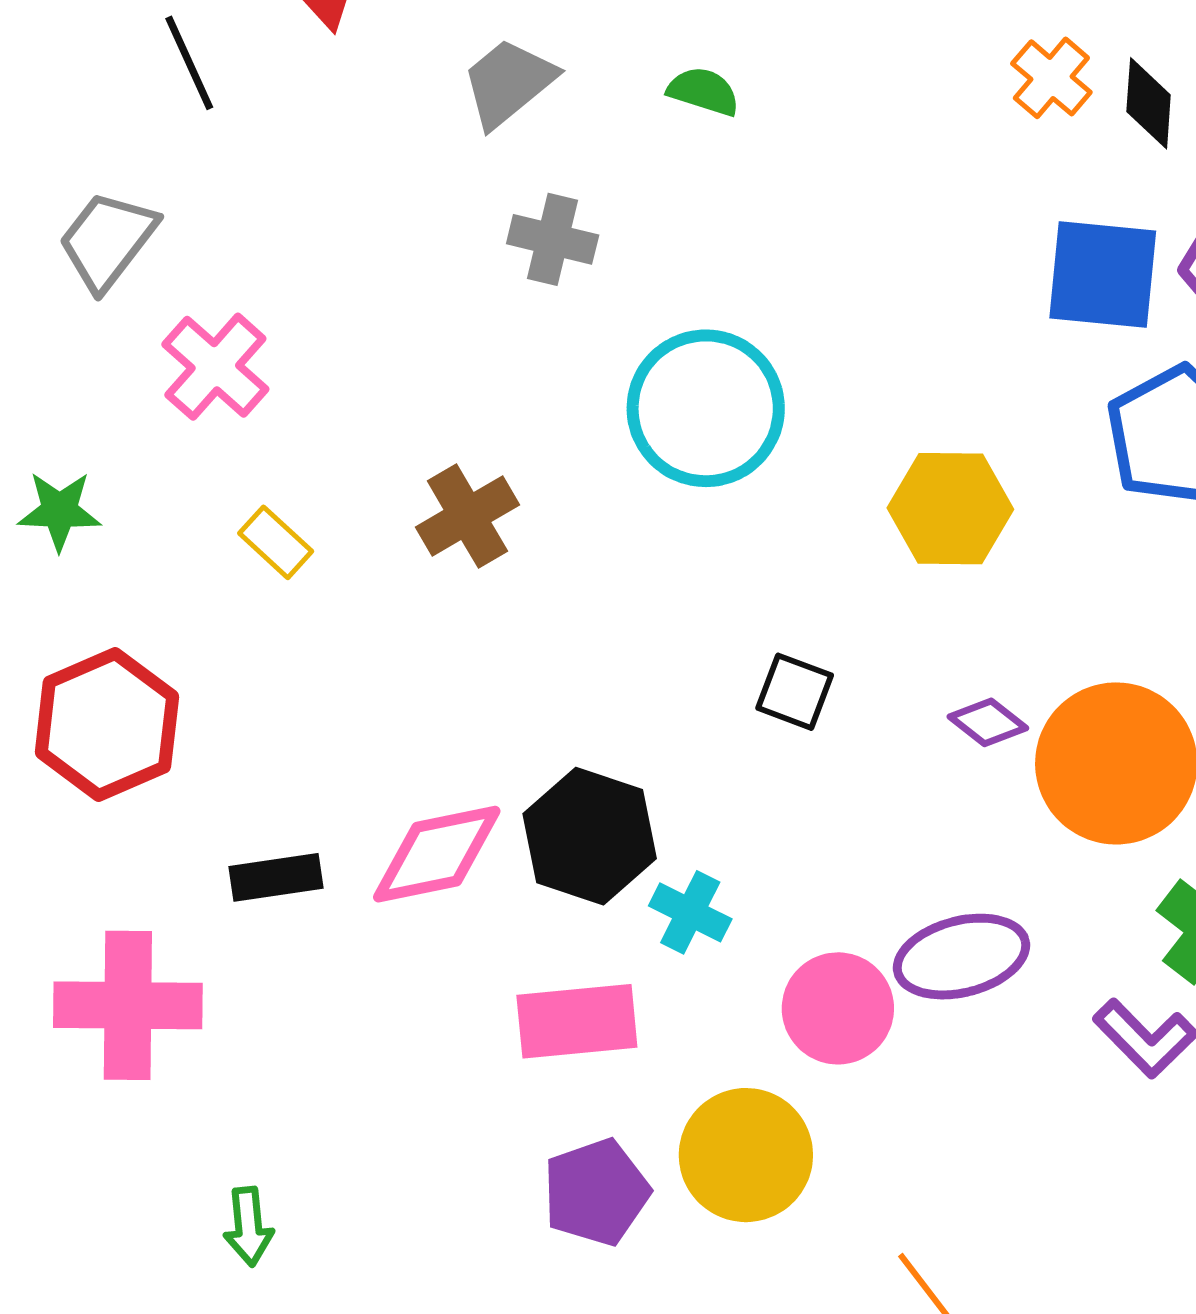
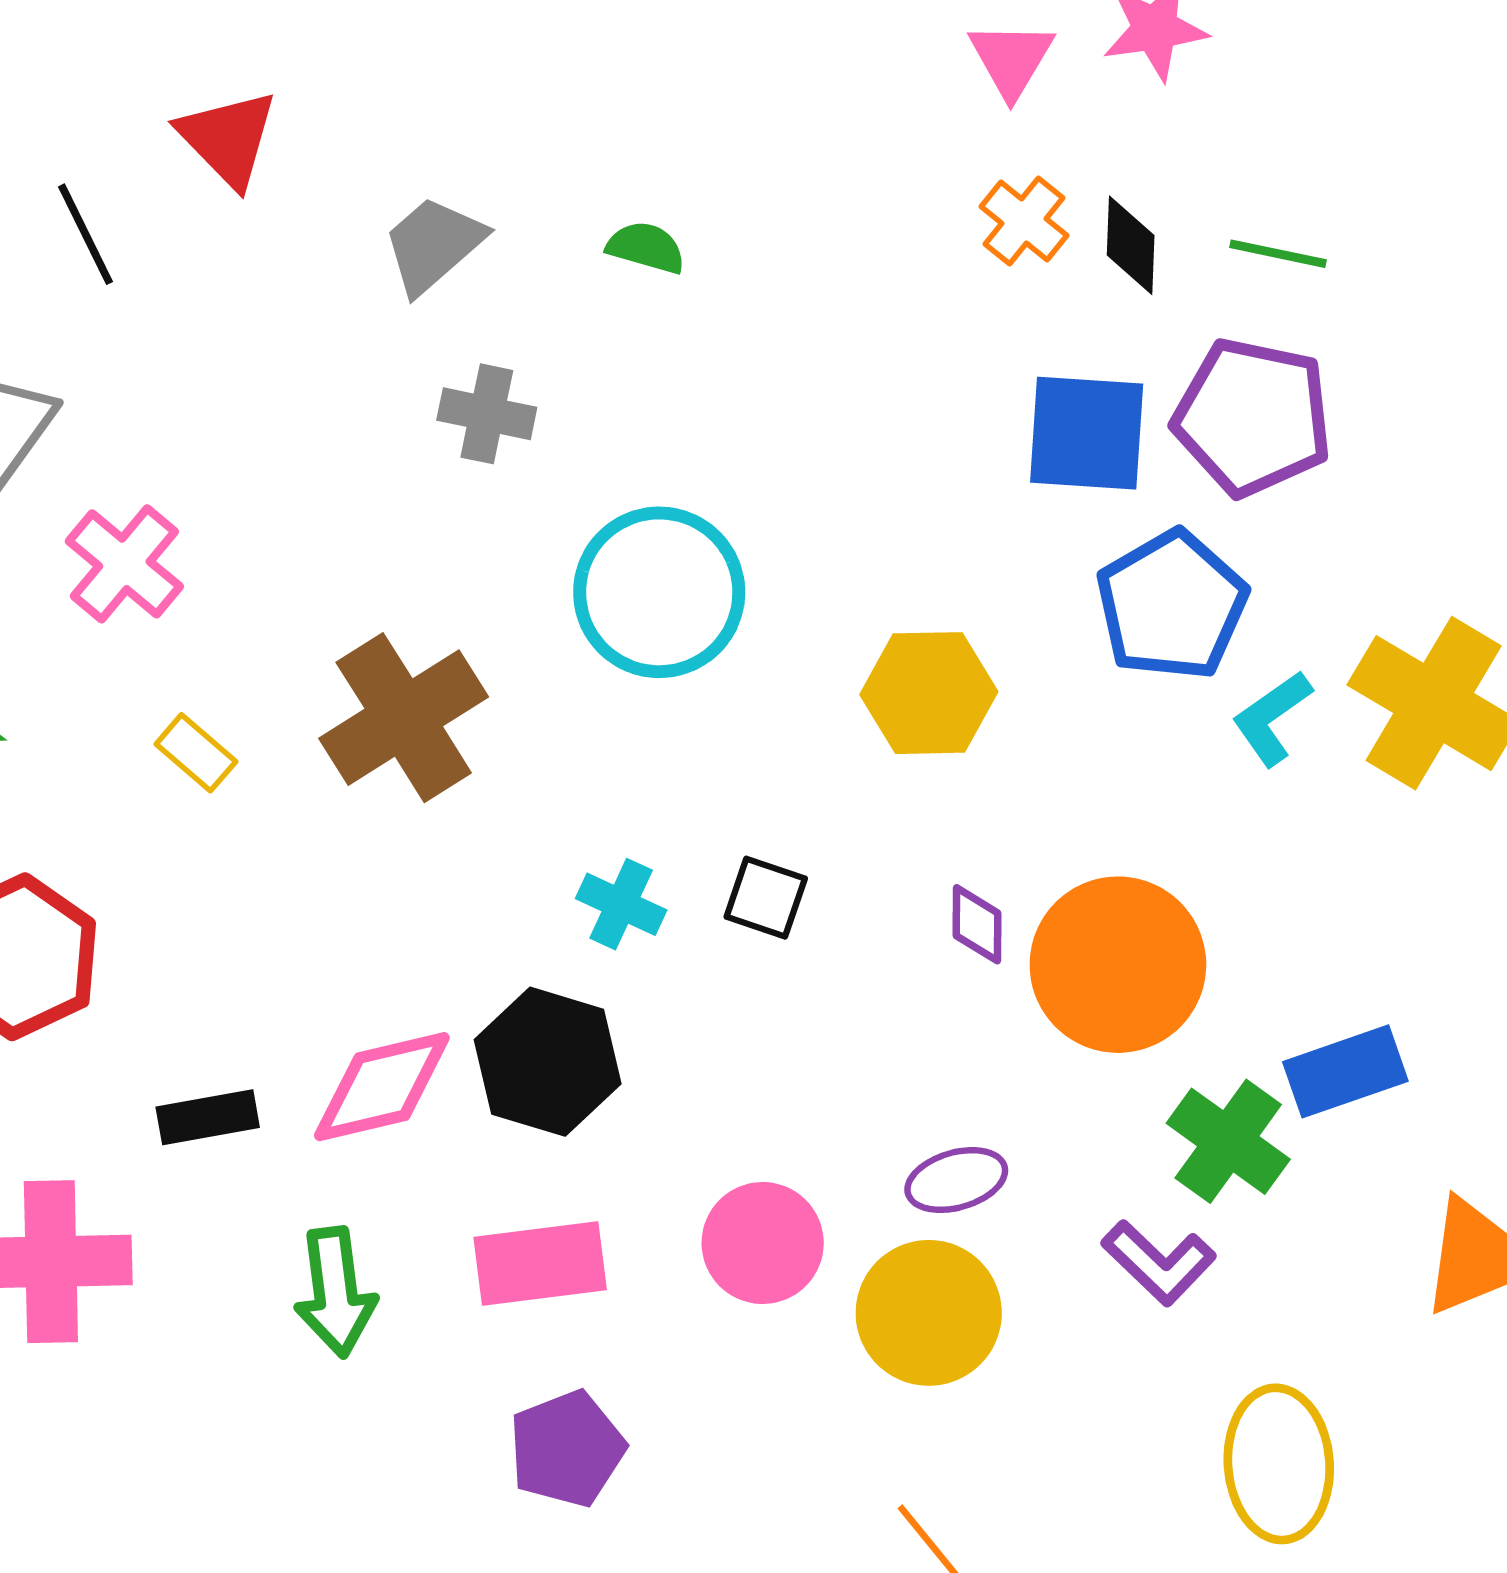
brown cross: (467, 516) -> (404, 718), size x1.5
purple diamond: (988, 722) -> (977, 924), turned 54
cyan cross: (690, 912) -> (621, 904), moved
purple ellipse: (962, 957) -> (956, 1180), size x0.7
pink circle: (838, 1008) -> (763, 1243), moved
yellow circle: (746, 1155) -> (929, 1313), moved
green arrow: (248, 1227) -> (335, 1292), moved, size x1.5

